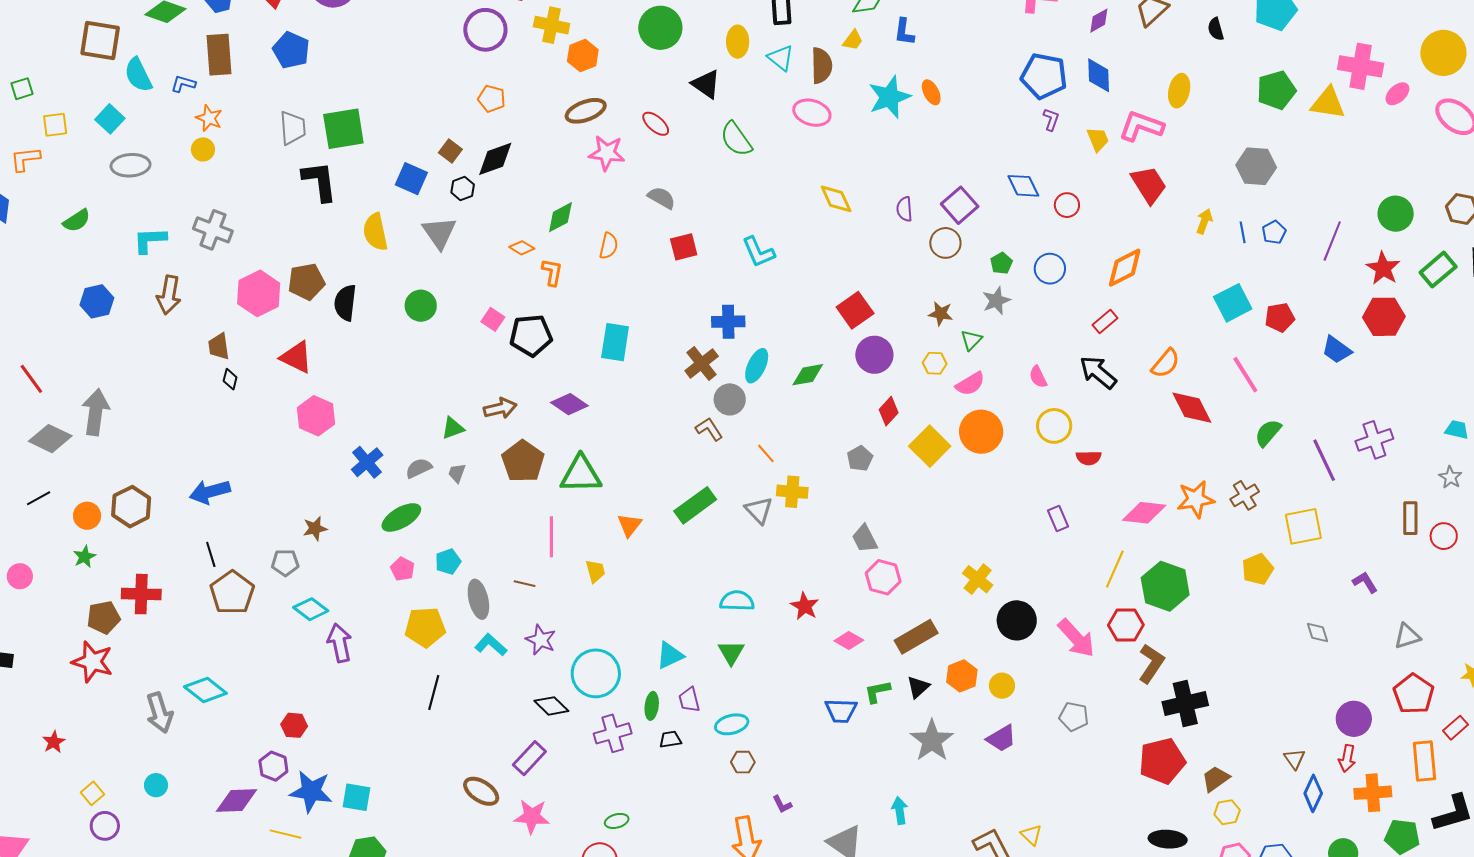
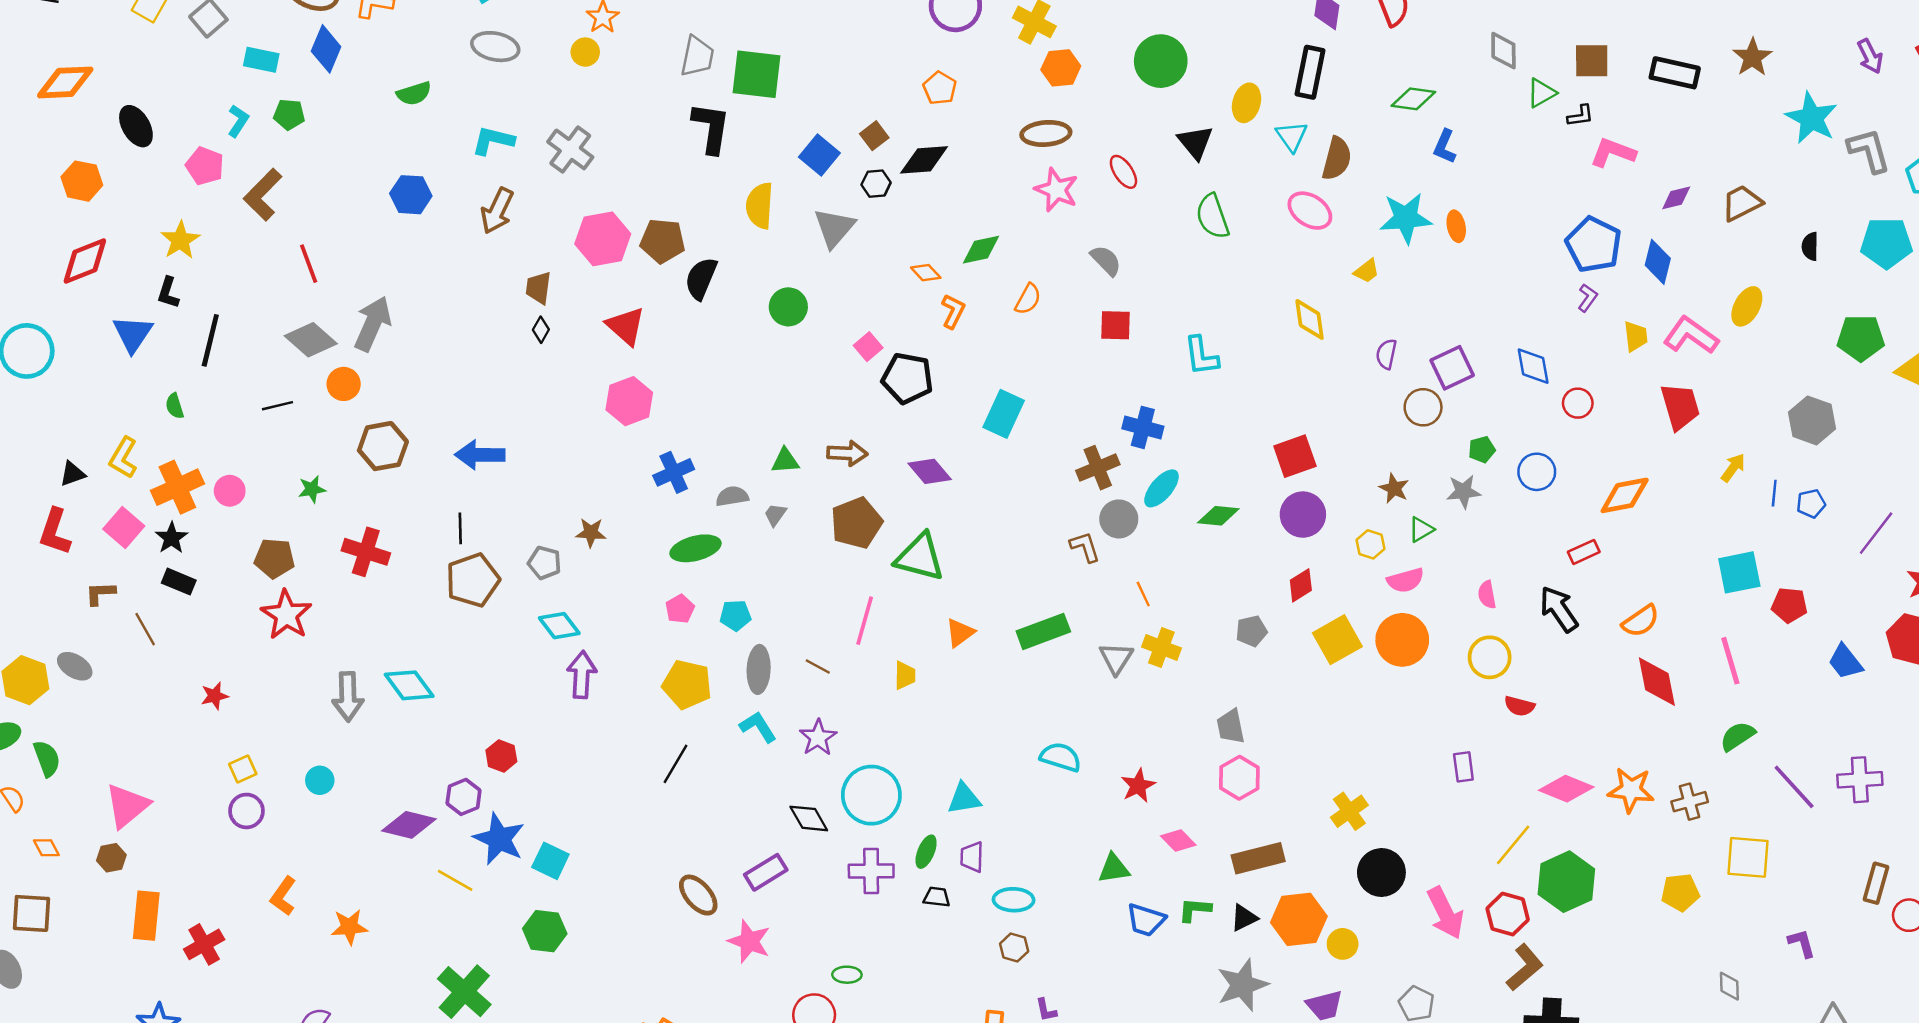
yellow trapezoid: (853, 40) -> (1367, 271), moved
purple line: (1324, 460) -> (1794, 787), turned -33
orange circle: (87, 516) -> (344, 384), moved
brown pentagon: (103, 617) -> (274, 558), moved
green triangle: (731, 652) -> (1114, 868), moved, turned 36
orange hexagon: (962, 676) -> (1299, 919), size x1.4

